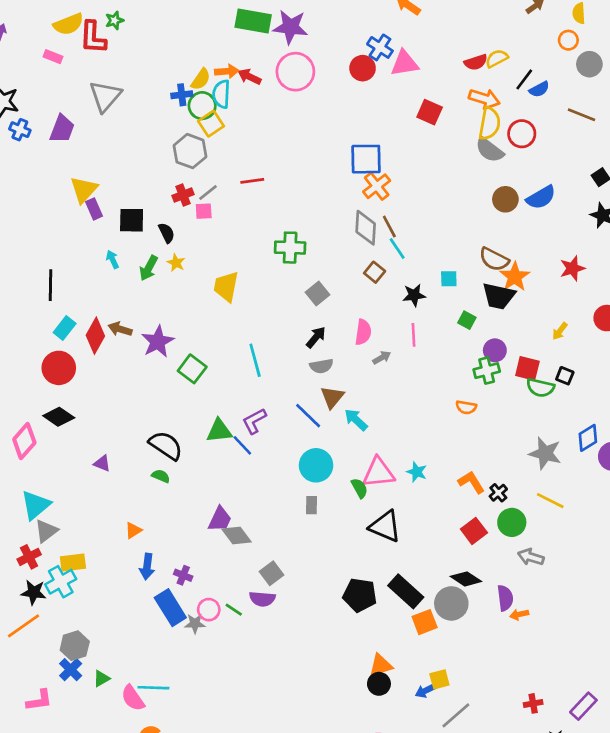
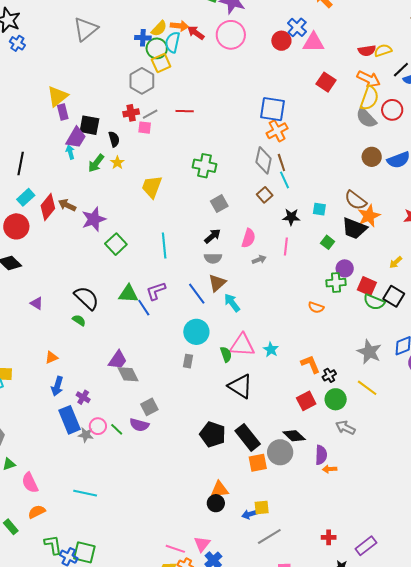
purple trapezoid: (62, 129) -> (76, 138), moved
black square: (565, 376) -> (394, 296), size x1.5
cyan line: (153, 688) -> (85, 493), moved

